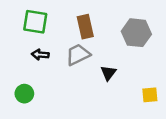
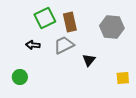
green square: (35, 22) -> (45, 18), moved, turned -35

